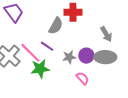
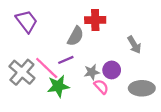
purple line: (47, 46) -> (66, 60), turned -56
gray ellipse: (105, 57) -> (142, 88), moved
pink semicircle: (82, 78) -> (101, 87), moved

